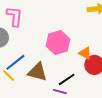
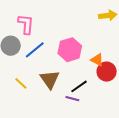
blue line: (15, 62) -> (35, 50), moved
brown triangle: (37, 72) -> (50, 79), turned 40

